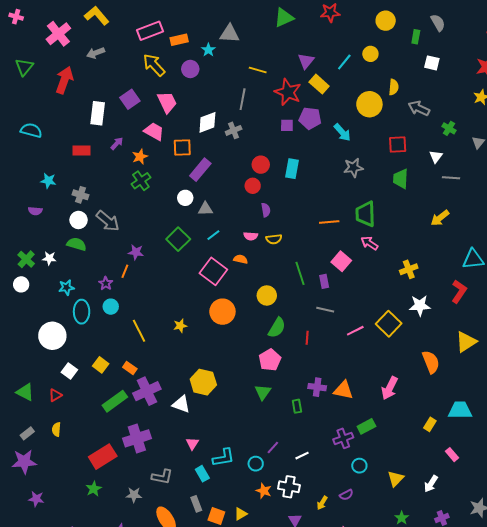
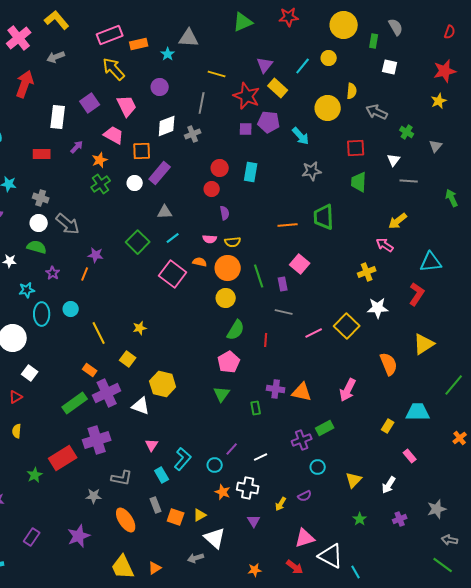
yellow circle: (386, 21) -> (344, 25), size x1.4
purple circle: (190, 69) -> (160, 87), moved
white circle: (185, 198) -> (135, 183), moved
pink arrow: (369, 243) -> (385, 245), moved
purple star: (106, 283) -> (53, 273), moved
orange circle: (222, 312) -> (228, 268), moved
yellow square: (101, 365) -> (128, 359), moved
cyan L-shape: (223, 458) -> (183, 459), turned -40
green star: (94, 489) -> (35, 475), moved

